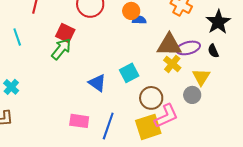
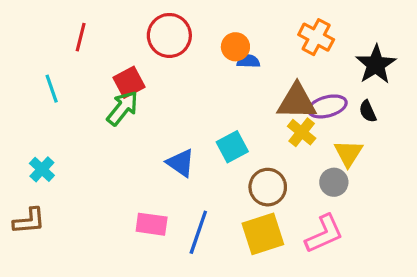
red square: (65, 33) -> (129, 82), turned 36
pink L-shape: (166, 116) -> (324, 234), moved

